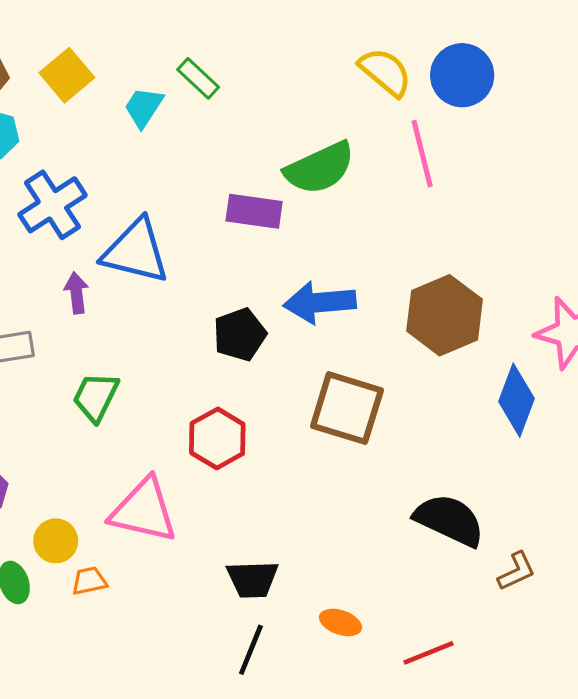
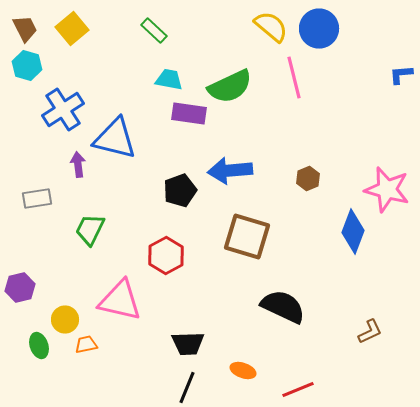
cyan trapezoid: (144, 107) -> (169, 80), moved, turned 68
brown hexagon: (445, 315) -> (308, 178), size x0.5
black semicircle: (449, 520) -> (283, 306), moved
brown L-shape: (517, 571) -> (370, 332), moved

